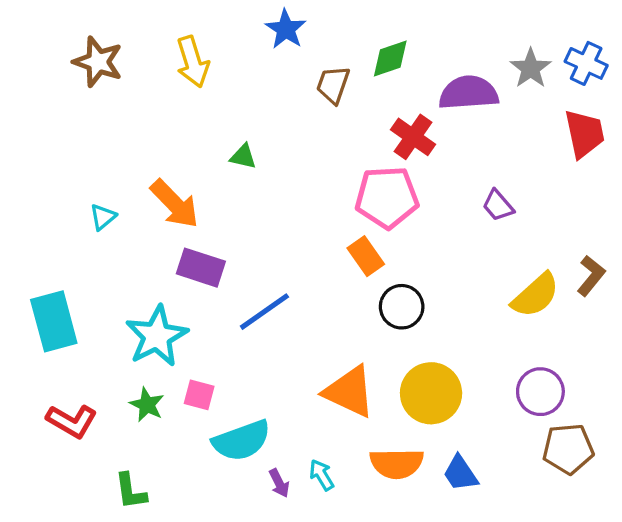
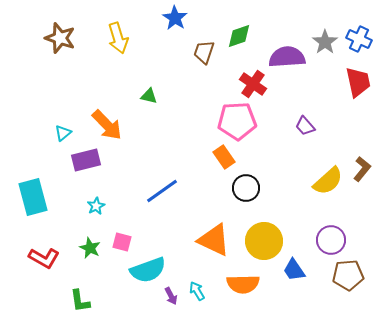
purple rectangle: (201, 268) -> (86, 160), moved, turned -32
cyan star: (157, 336) -> (96, 206), size x0.5
blue trapezoid: (460, 473) -> (294, 270), moved

